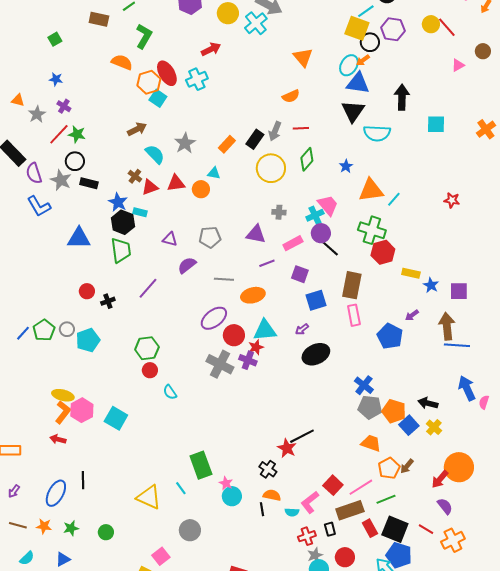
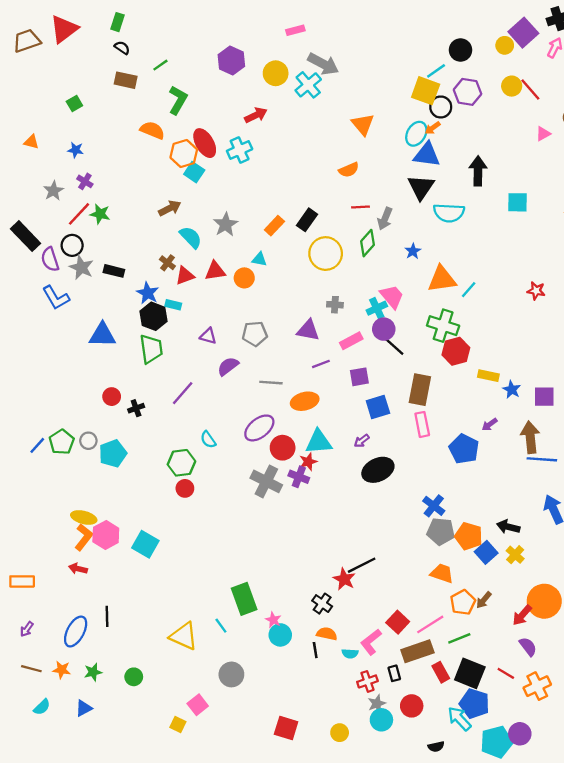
orange triangle: (18, 100) -> (31, 142), moved
gray arrow: (275, 131) -> (385, 219), moved
black circle: (75, 161) -> (72, 245), moved
purple square: (300, 274) -> (359, 377), turned -30
cyan semicircle: (170, 392) -> (208, 440), moved

